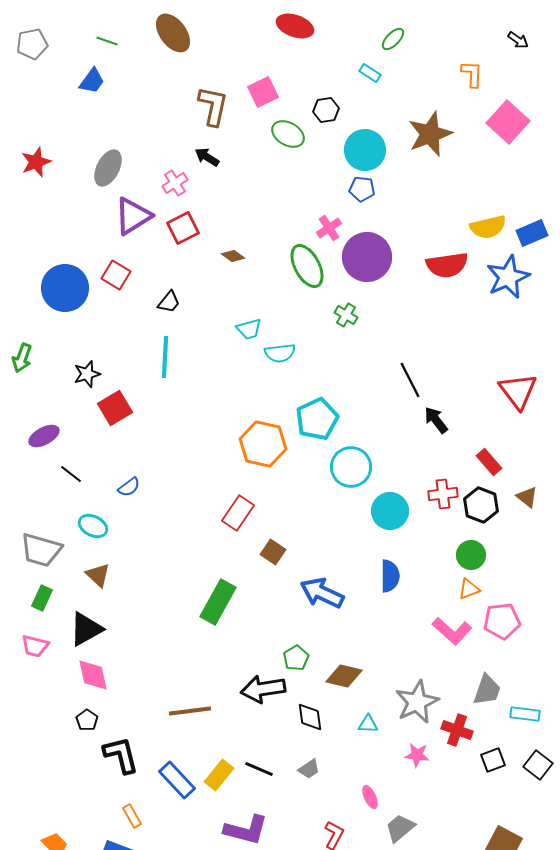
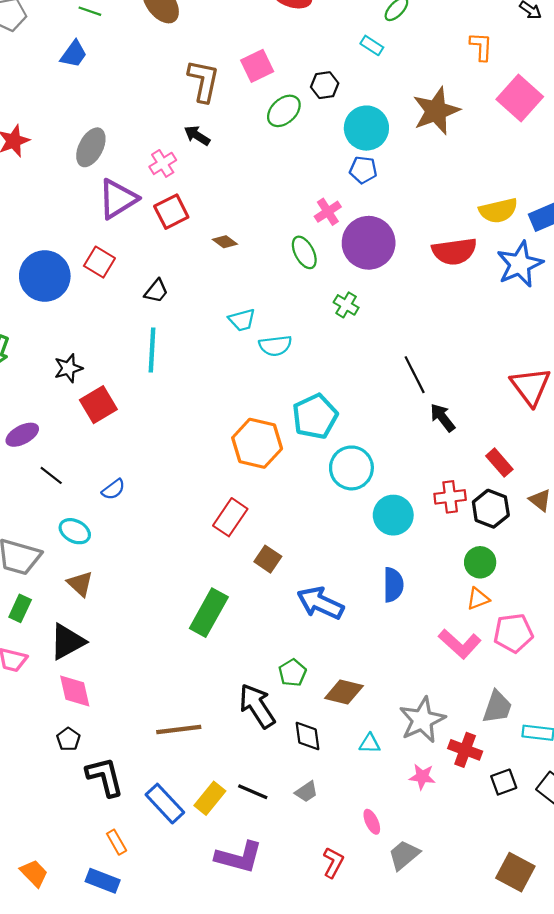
green ellipse: (288, 134) -> (284, 111), turned -72
green ellipse: (307, 266) -> (304, 252), size x0.7
black arrow: (263, 689) -> (257, 706), turned 66

